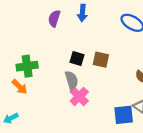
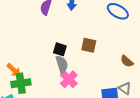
black square: (77, 59) -> (60, 49), moved
green cross: (27, 66) -> (21, 83), moved

